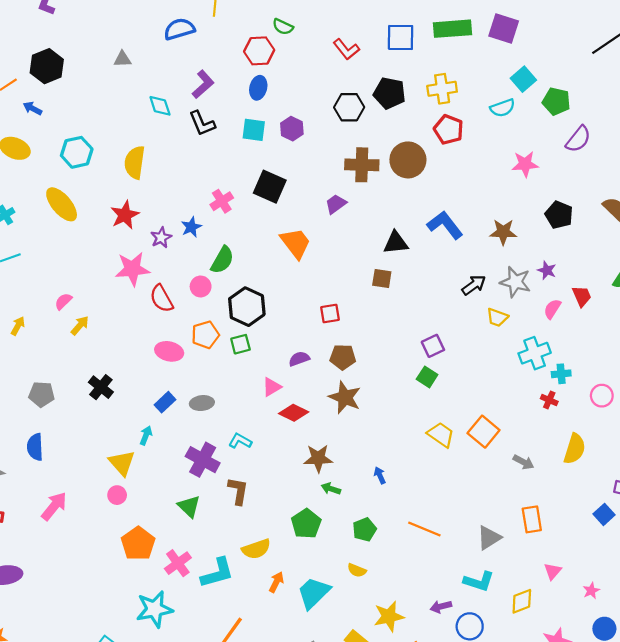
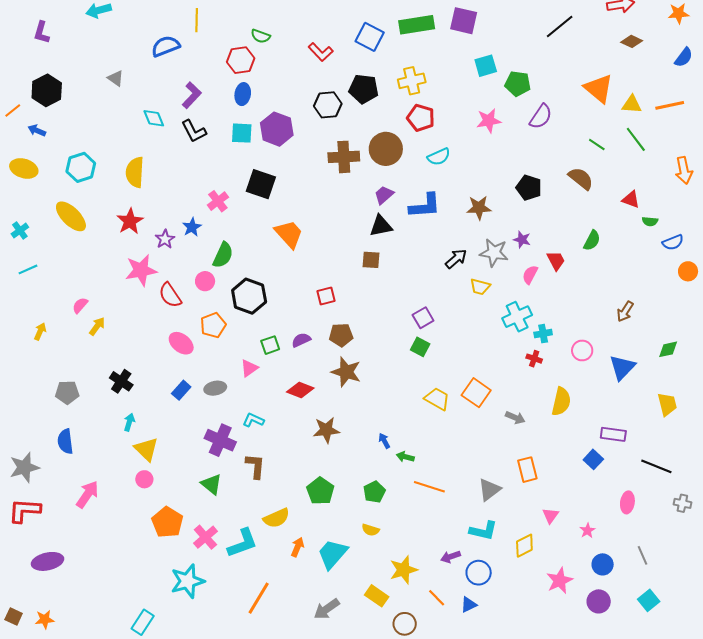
blue square: (401, 37) -> (370, 37), turned 32
gray triangle: (122, 59) -> (116, 78), turned 42
cyan square: (523, 79) -> (486, 66), turned 30
cyan semicircle: (503, 108) -> (439, 157), moved
purple hexagon: (292, 129) -> (277, 129), size x1.5
pink star: (525, 164) -> (489, 121), moved
purple trapezoid: (336, 204) -> (384, 195), moved
blue L-shape: (445, 225) -> (425, 206), turned 128
green square: (240, 344) -> (270, 345), moved
pink ellipse: (169, 351) -> (181, 343), turned 30
pink triangle: (272, 387) -> (249, 368), moved
cyan arrow: (146, 435) -> (129, 422), moved
green arrow: (331, 489) -> (405, 457), moved

